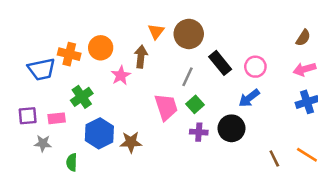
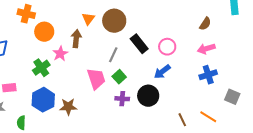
orange cross: (69, 54) -> (26, 14), moved
green cross: (82, 97) -> (41, 68), moved

